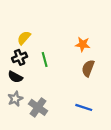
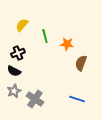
yellow semicircle: (24, 38) -> (22, 25), moved
orange star: (83, 44) -> (67, 44), moved
green line: (45, 60) -> (45, 36), moved

